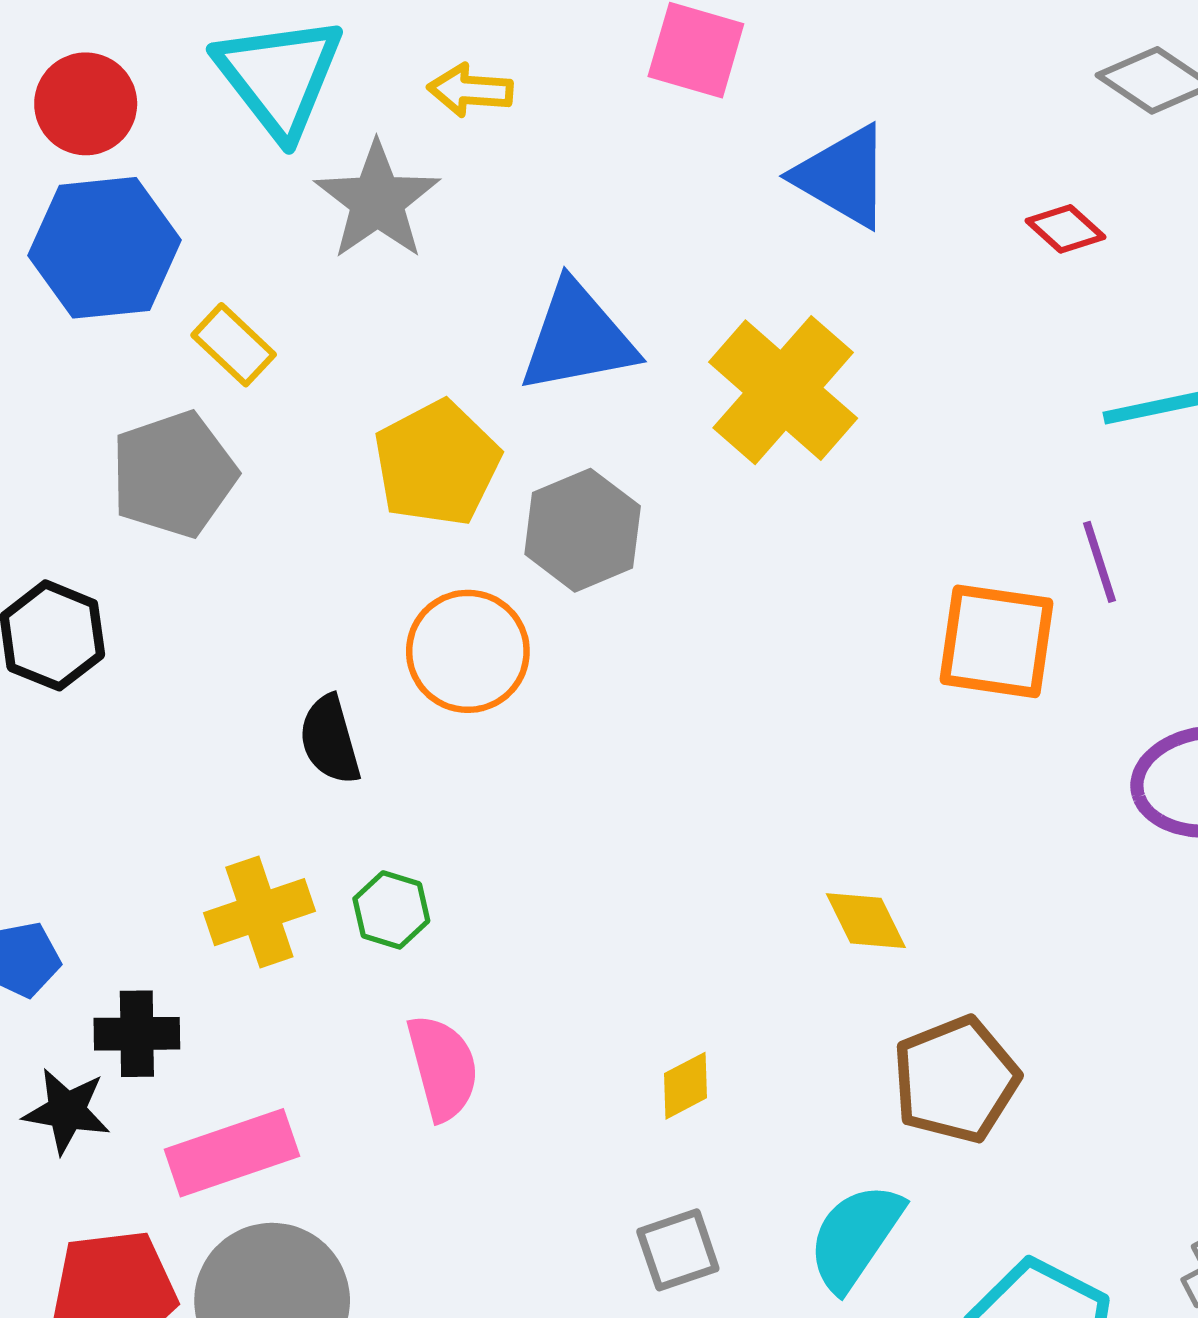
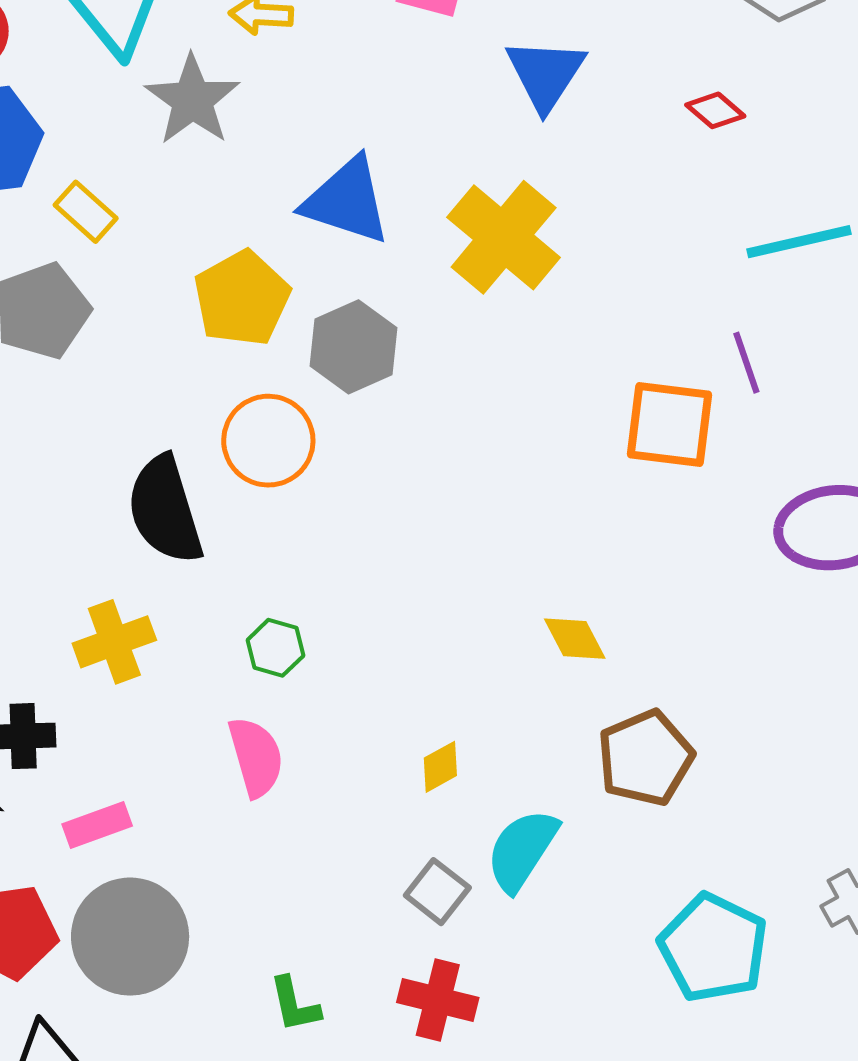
blue triangle: (843, 176) -> (545, 74), turned 34
blue triangle: (578, 338) -> (347, 201), turned 30
black semicircle: (330, 740) -> (165, 510), size x1.6
green hexagon: (391, 910) -> (275, 648), moved
pink rectangle: (232, 1153) -> (97, 825), size x0.7
cyan semicircle: (855, 1237) -> (522, 850), moved
gray square: (678, 1250) -> (437, 892), turned -32

